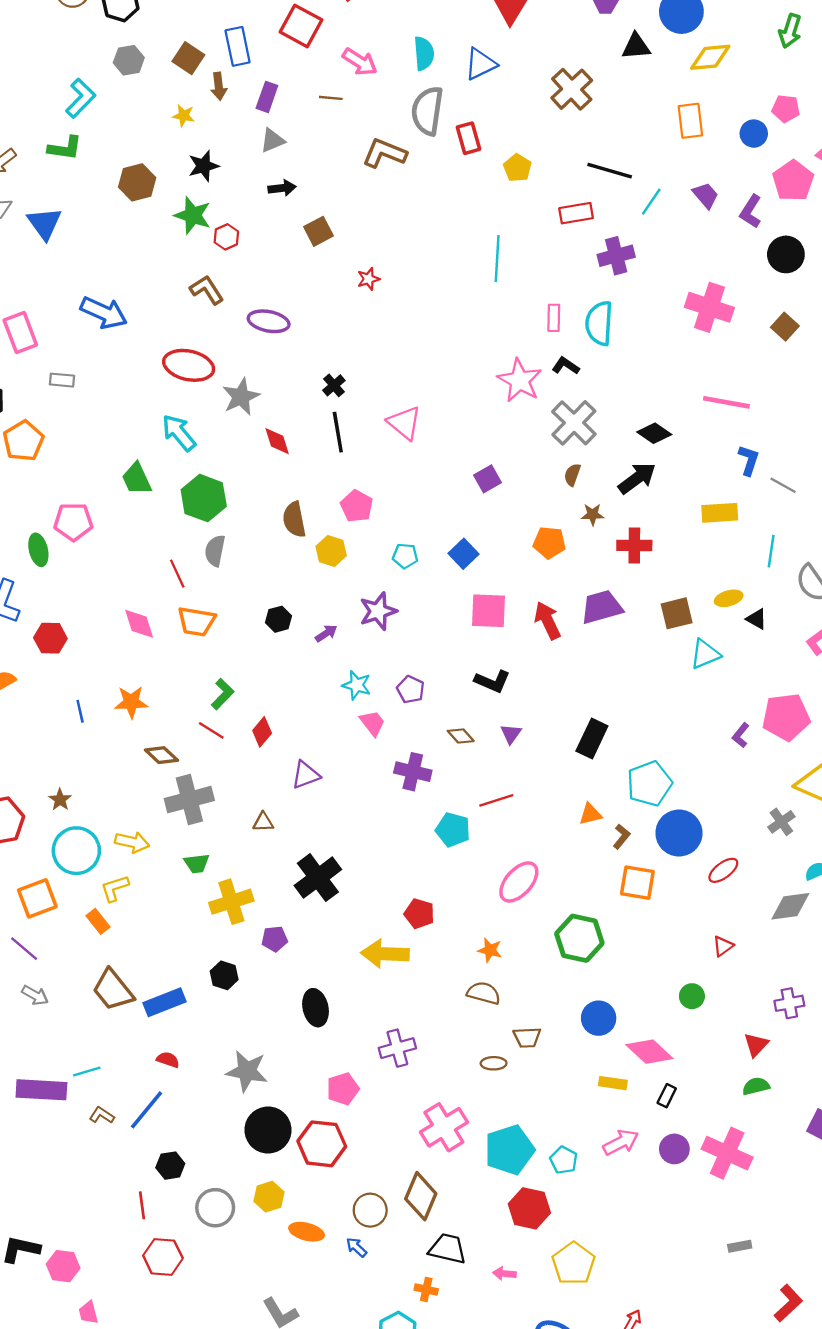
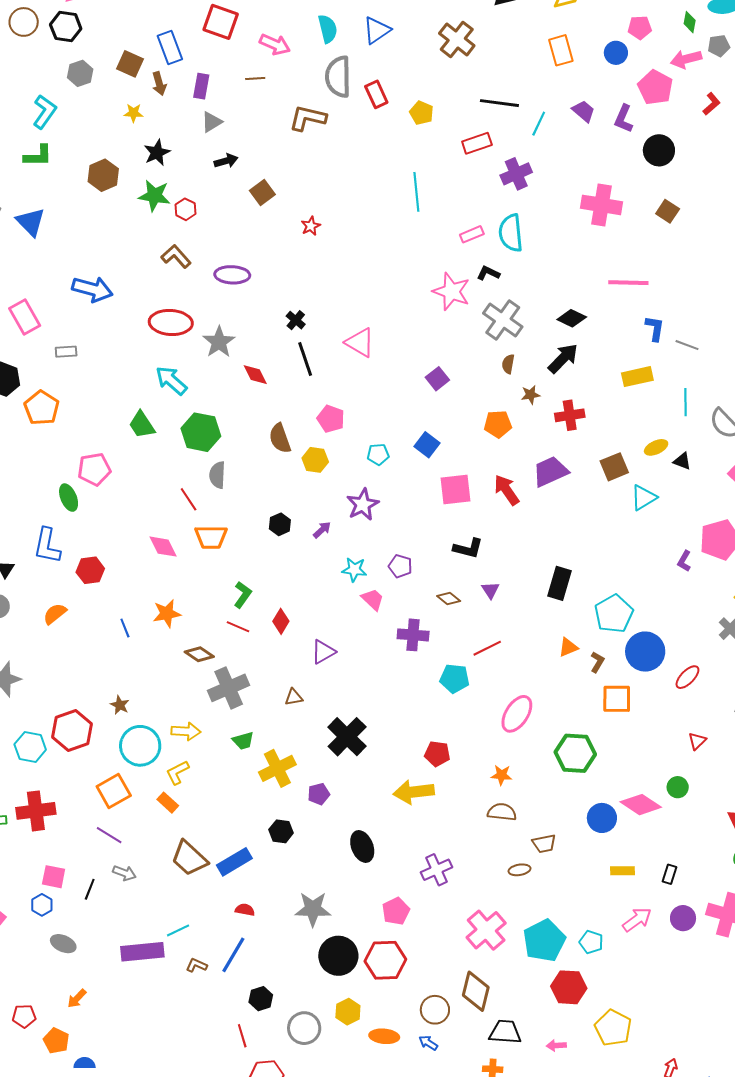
pink rectangle: (554, 318) -> (472, 234), turned 75
pink diamond: (649, 1052) -> (641, 805), moved

